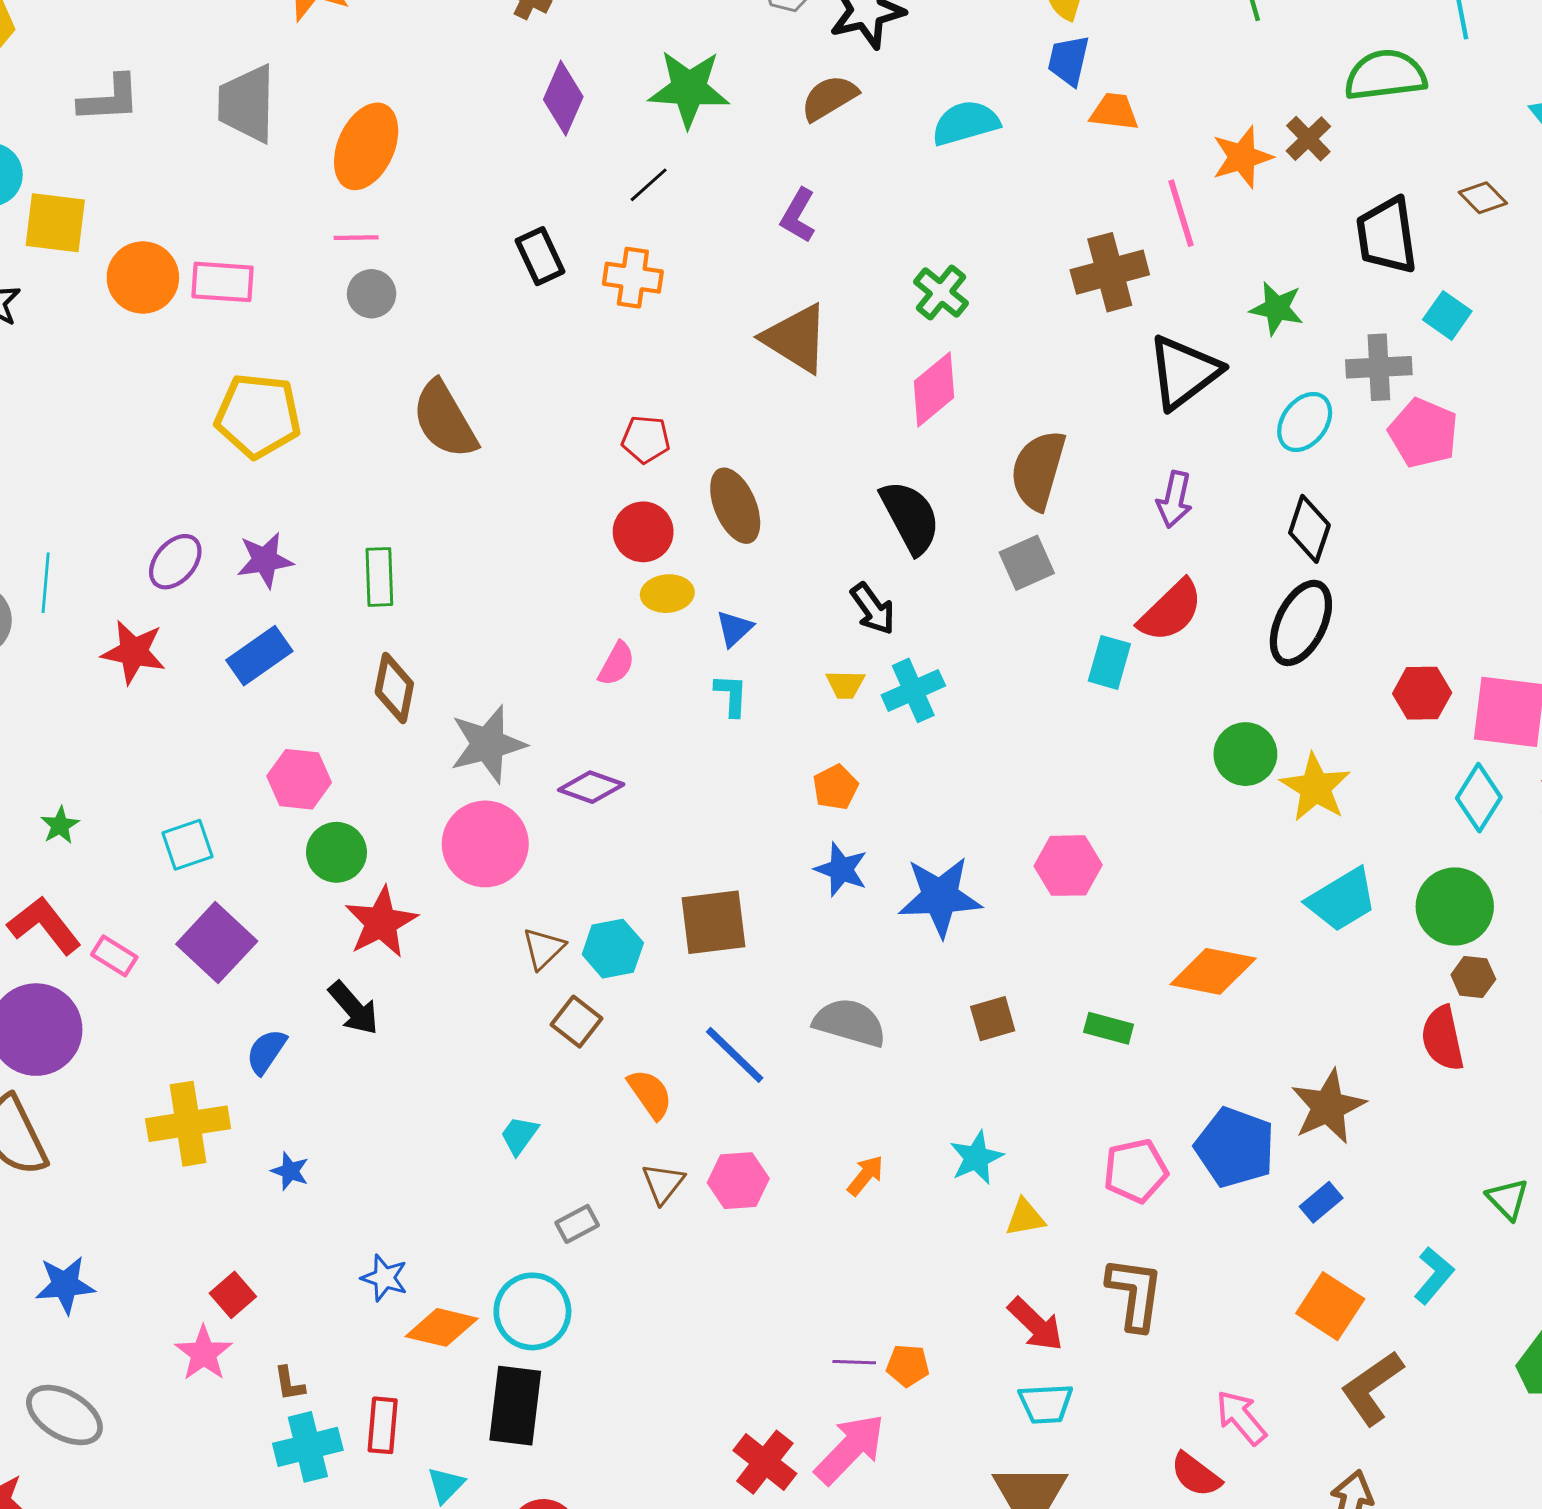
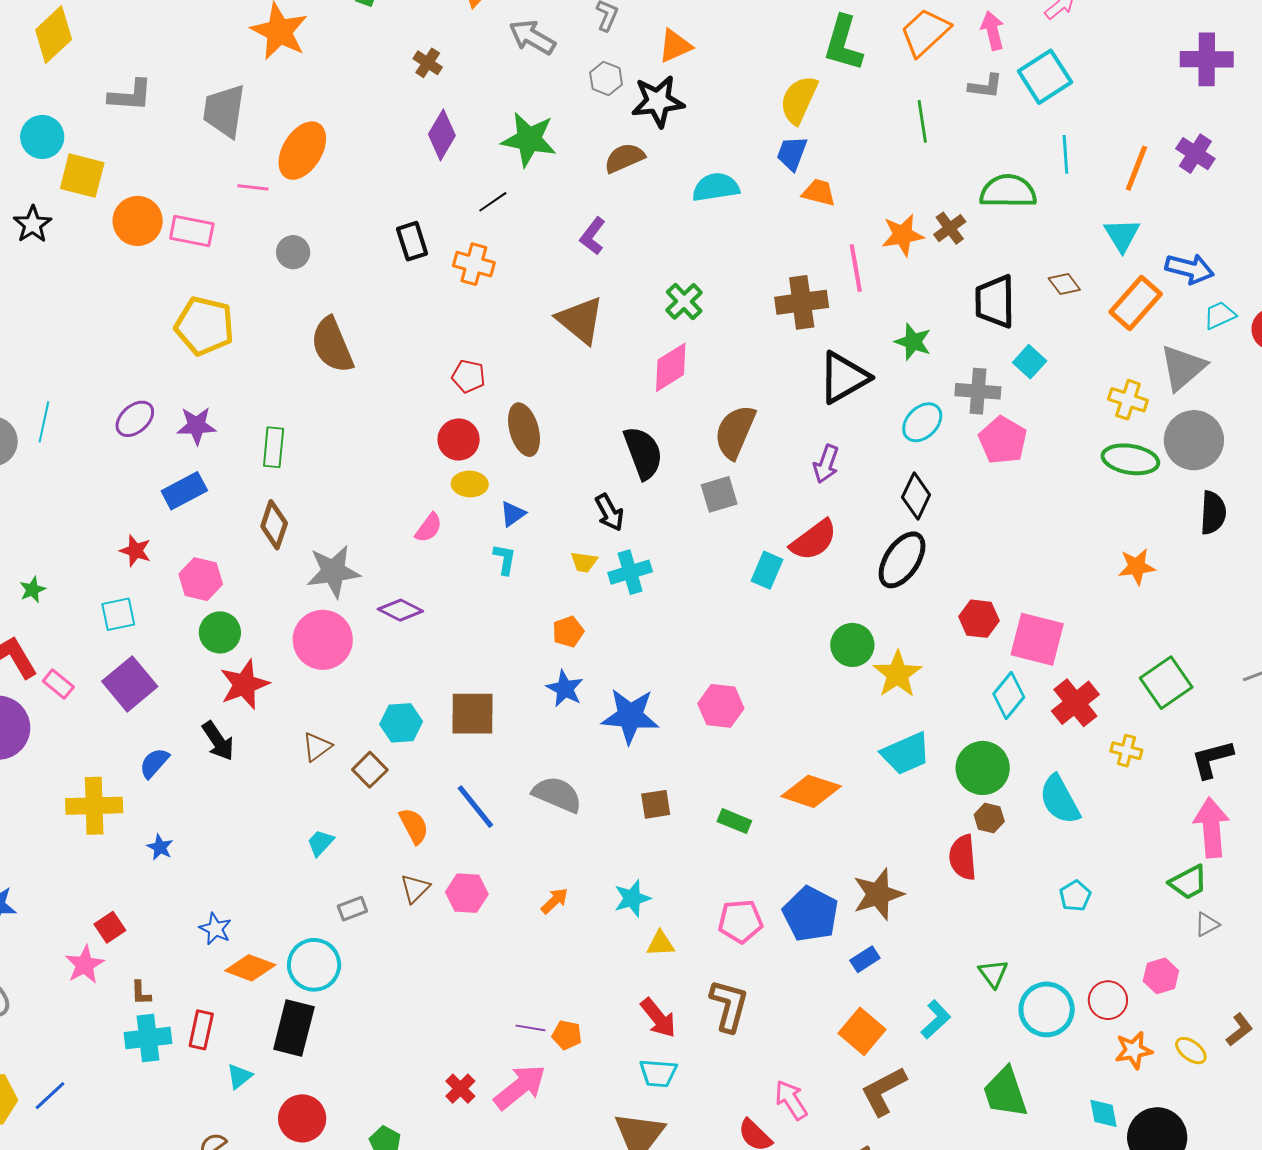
pink line: (356, 238) -> (253, 187), moved
red star: (134, 652) -> (135, 551), moved, size x0.7
brown triangle: (543, 948) -> (317, 747), moved
red cross: (765, 1462) -> (460, 1089), size x0.7

